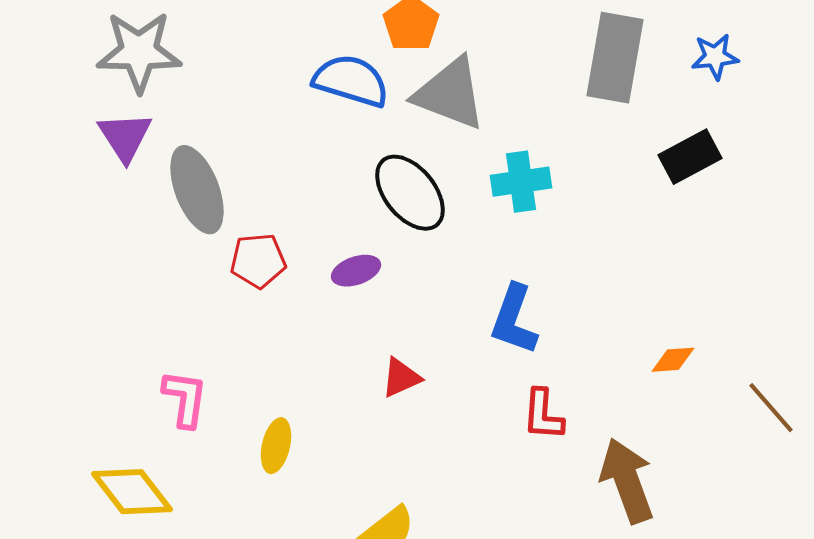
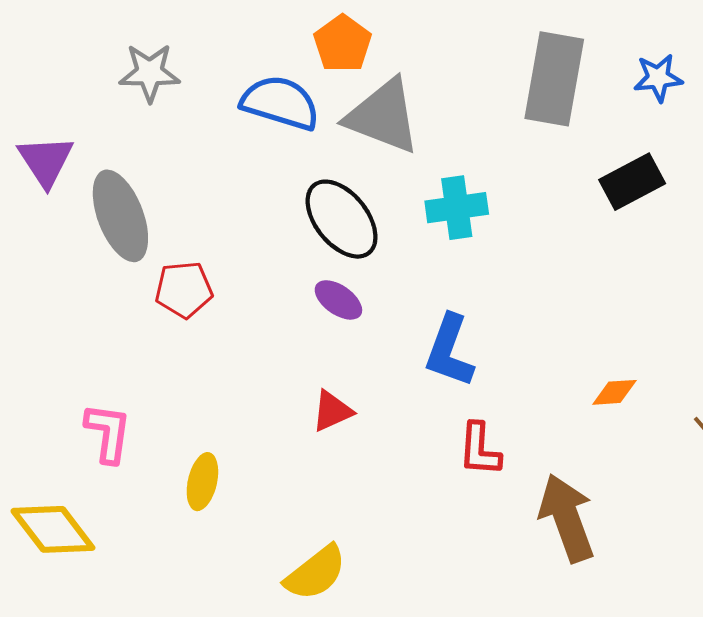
gray star: (139, 52) -> (150, 73), moved, size x0.7
purple ellipse: (356, 271) -> (338, 300), moved, turned 54

